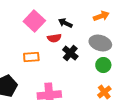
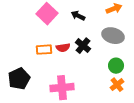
red semicircle: (54, 38) -> (63, 48), moved
green circle: (103, 65) -> (116, 66), moved

